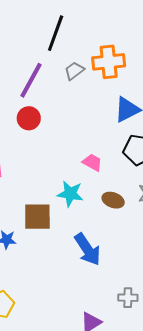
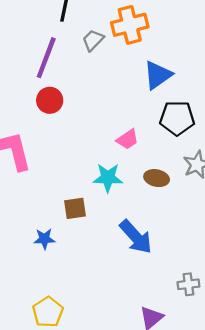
pink trapezoid: (92, 162) -> (127, 139), turned 125
brown square: (37, 217) -> (75, 208), size x0.7

